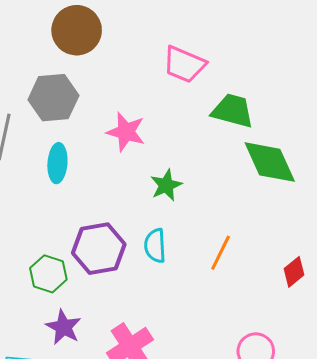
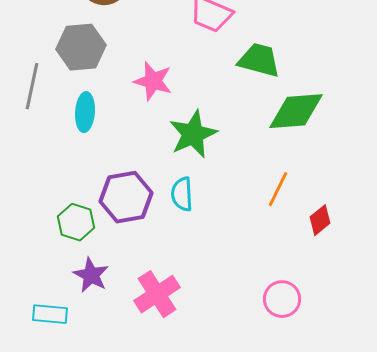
green diamond: (270, 162) -> (296, 111), turned -70
green star: (166, 185) -> (193, 134), size x1.5
orange line: (221, 253) -> (278, 189), moved

